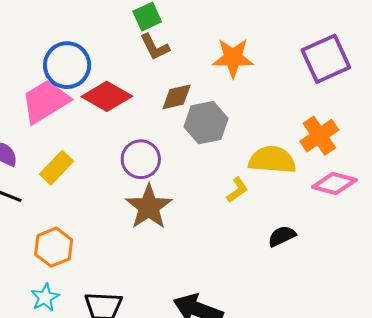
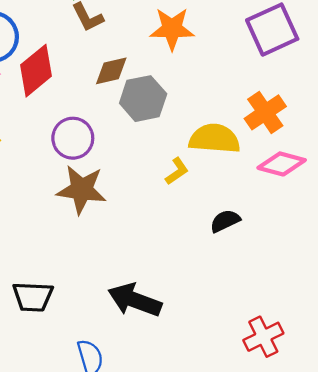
red diamond: (107, 96) -> (36, 71), turned -69
brown star: (149, 207) -> (81, 190), turned -30

